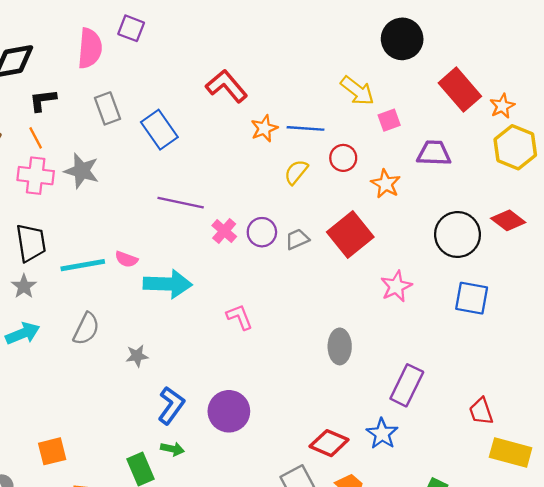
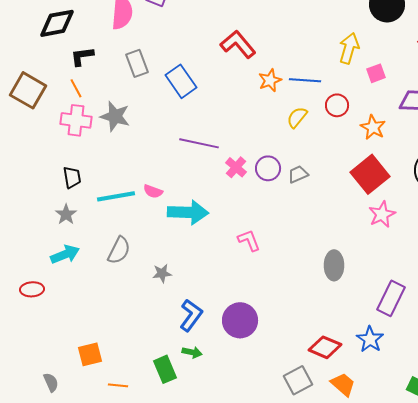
yellow arrow: (357, 91) -> (349, 48), turned -112
red square: (350, 234) -> (370, 174), moved
black trapezoid: (31, 243) -> (72, 177), size x0.7

